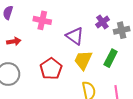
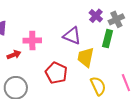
pink cross: (42, 20) -> (32, 40), moved
green rectangle: (111, 58) -> (108, 39), moved

